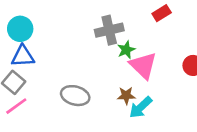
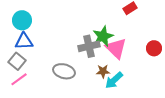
gray cross: (109, 30) -> (89, 46), moved
green star: (126, 50) -> (103, 36), size x1.5

